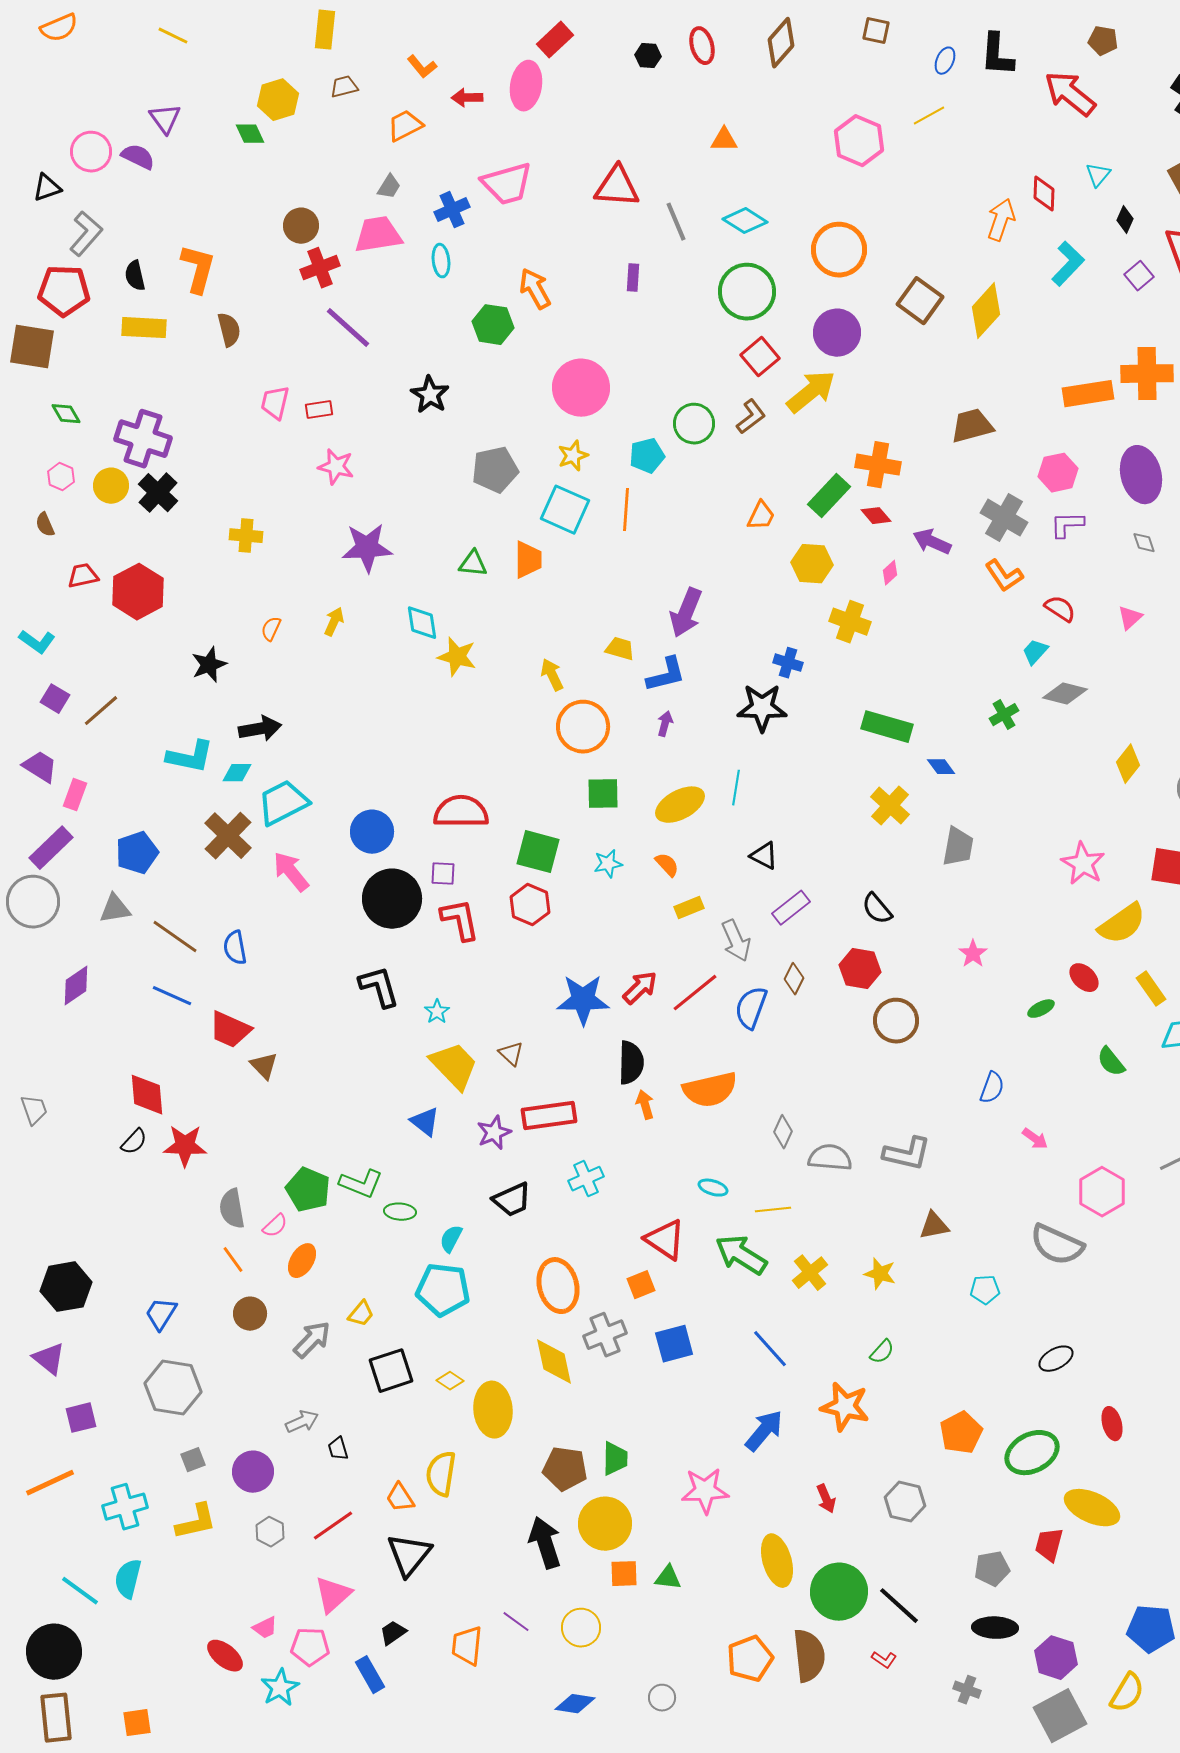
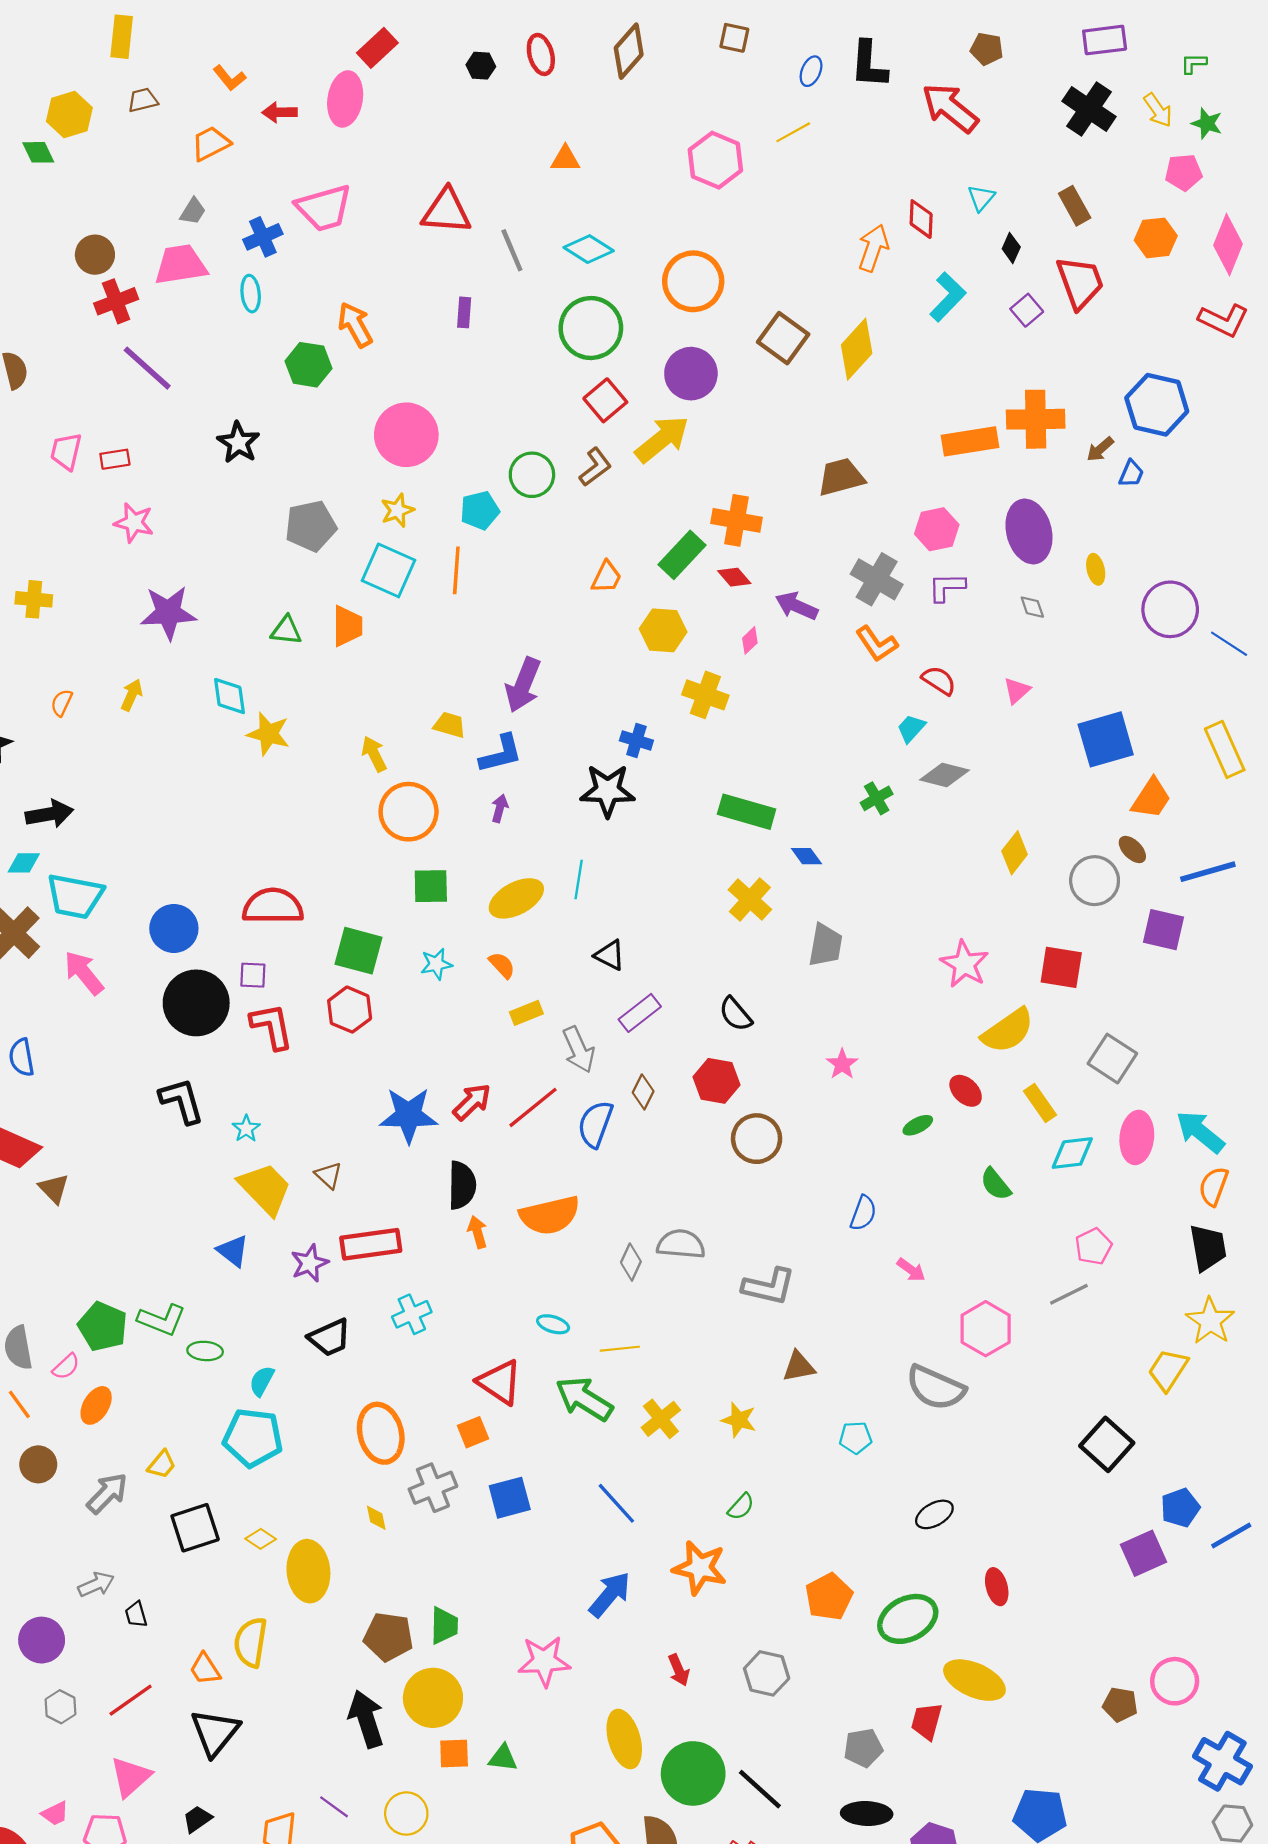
cyan trapezoid: (283, 803) -> (75, 896), turned -142
gray semicircle: (830, 1158) -> (681, 1244), moved
yellow diamond: (554, 1362) -> (376, 1518), size x0.5

